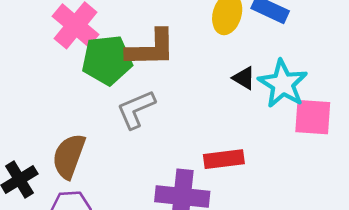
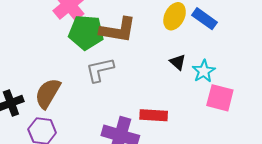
cyan star: (283, 84) -> (204, 71), size x0.7

